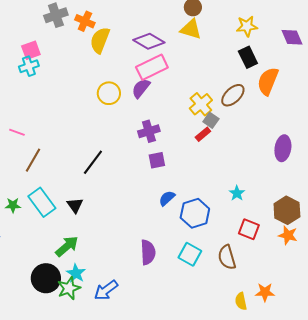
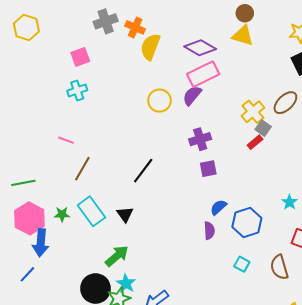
cyan cross: (29, 66) -> (77, 90), moved
purple semicircle: (148, 252) -> (209, 231), moved, size x0.7
cyan square: (190, 254) -> (242, 264), size x0.7

